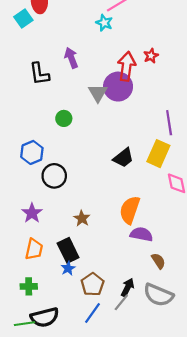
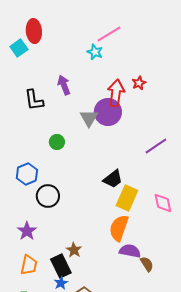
purple line: (169, 123) -> (156, 146), turned 65
yellow rectangle: (158, 154) -> (127, 198), moved
brown star: (82, 218) -> (74, 250), moved
brown semicircle: (158, 261) -> (147, 264), moved

